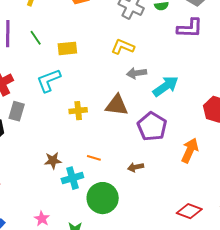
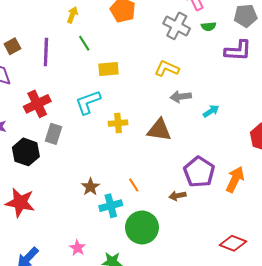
green line: (36, 38) -> (84, 43), moved
cyan arrow: (166, 86) -> (211, 111), size x0.6
yellow cross: (78, 111) -> (118, 123), moved
purple pentagon: (152, 126) -> (199, 172), moved
orange line: (94, 158) -> (134, 185), turned 40
brown star: (53, 161) -> (90, 187), turned -30

